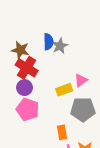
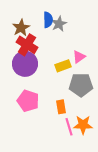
brown star: (20, 50) -> (21, 28), turned 30
purple circle: (25, 88) -> (25, 64), size x1.6
pink pentagon: (28, 109) -> (28, 101), moved

